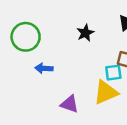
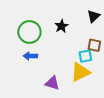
green circle: (26, 37) -> (29, 32), moved

